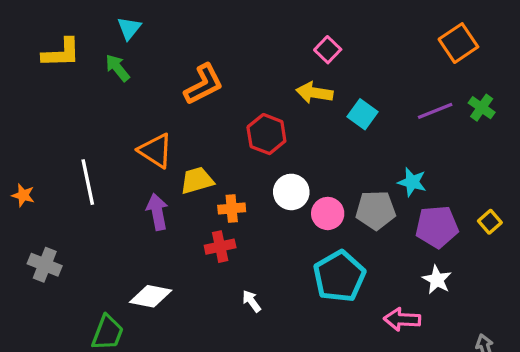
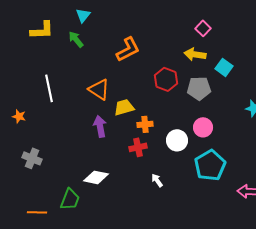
white line: (88, 182) -> (49, 88), moved
white circle: (291, 192) -> (177, 140), moved
gray pentagon: (376, 210) -> (199, 88), moved

